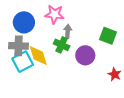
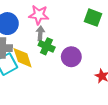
gray arrow: (68, 31) -> (40, 33), moved
green square: (108, 36) -> (93, 18), moved

